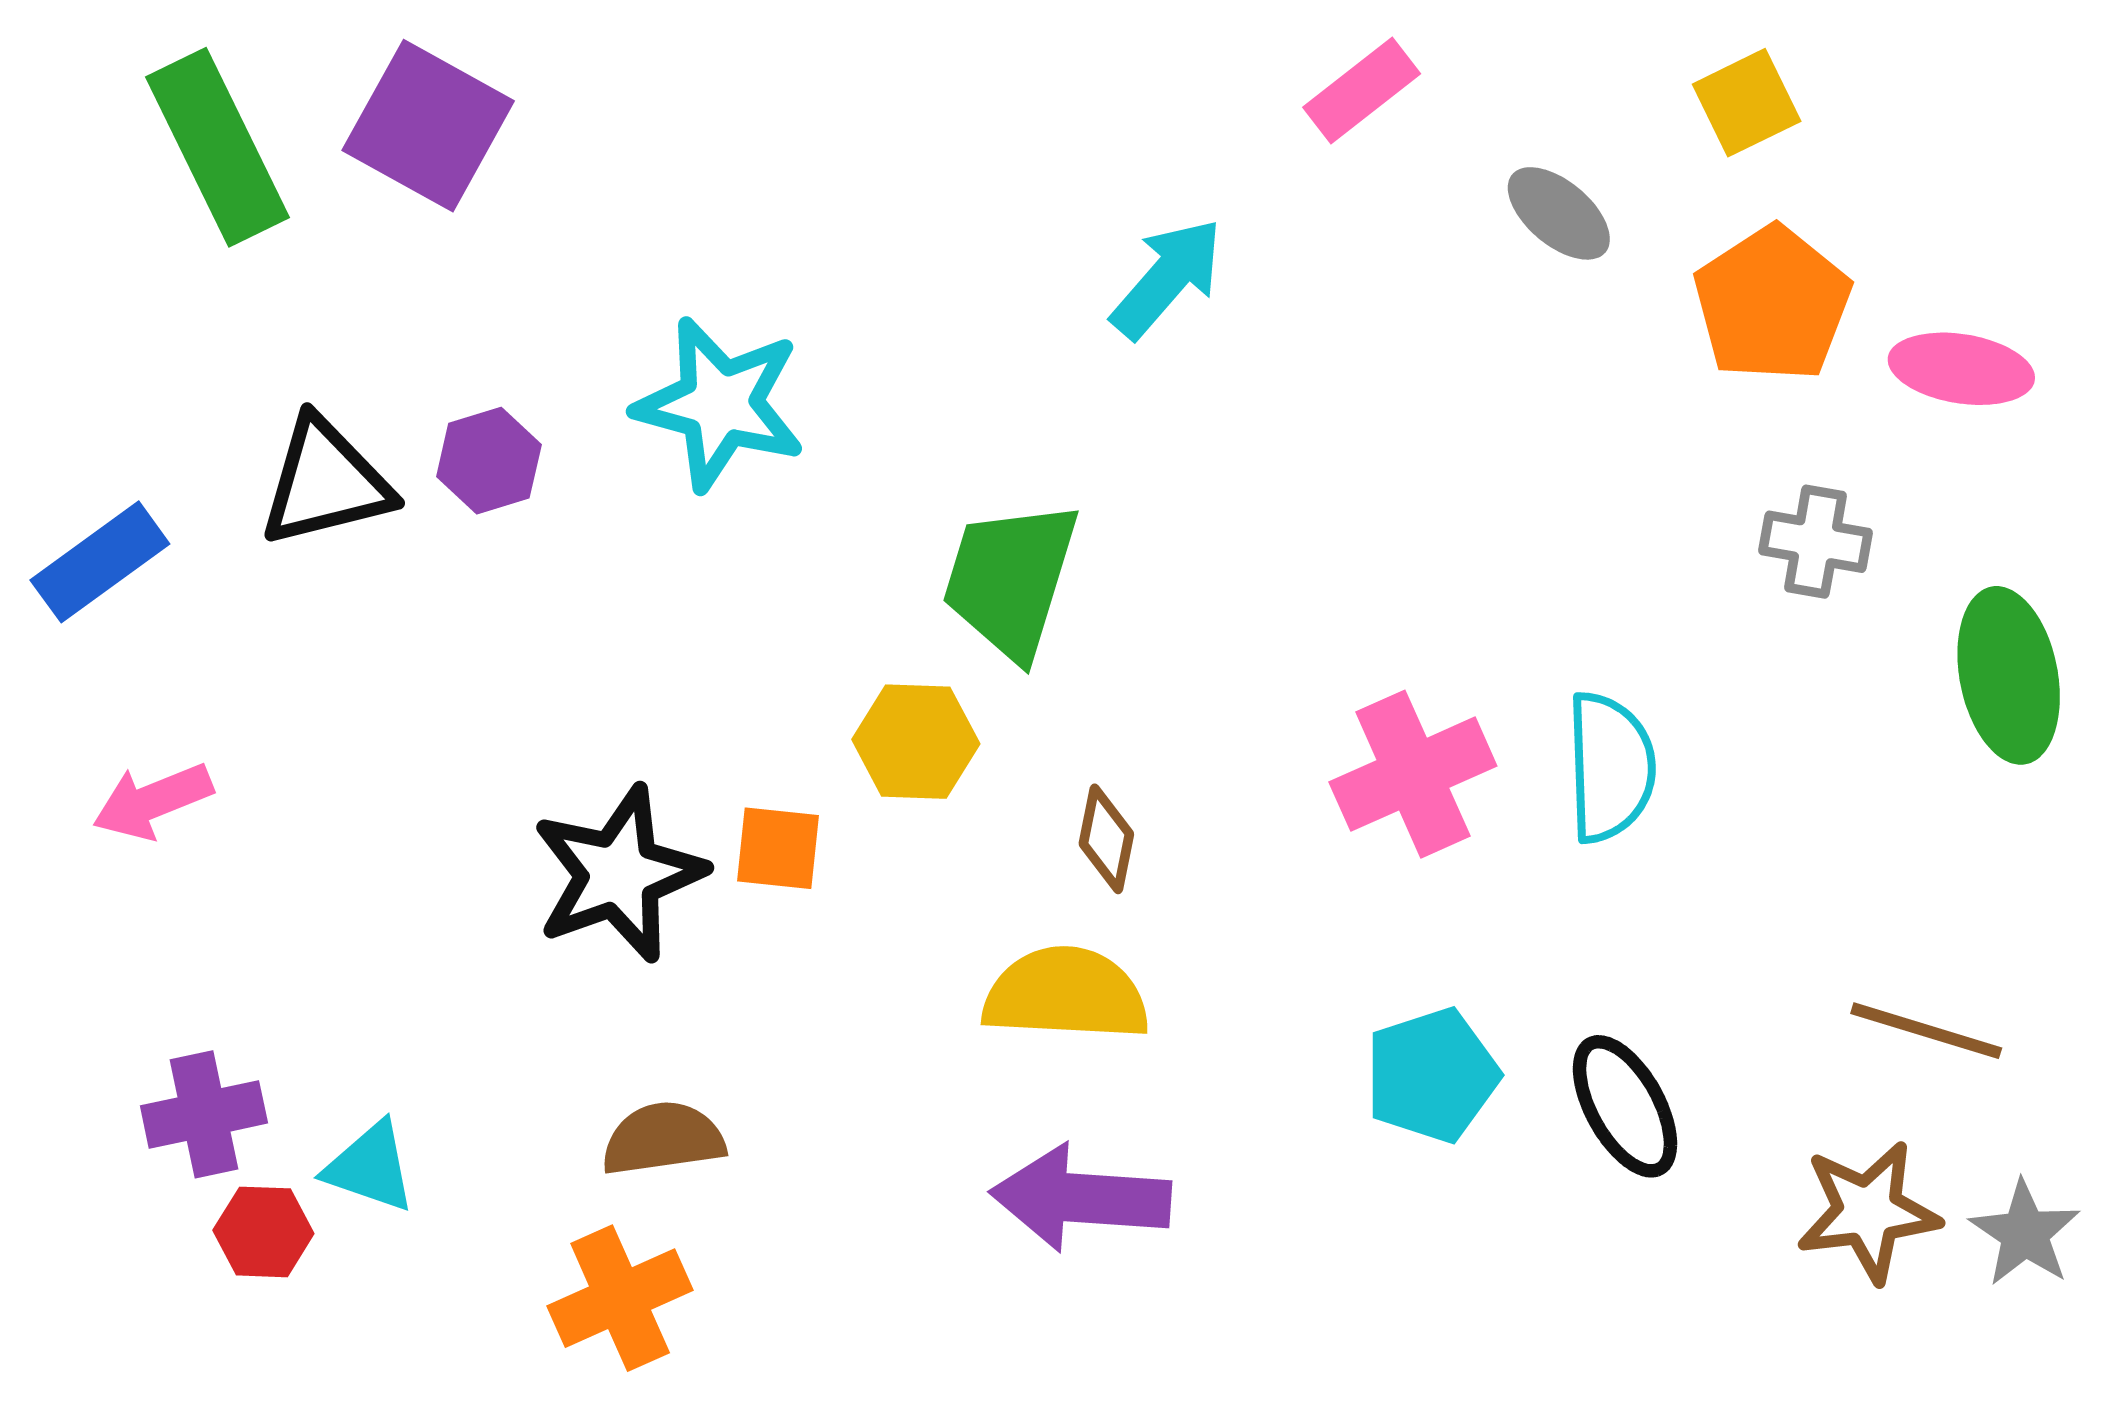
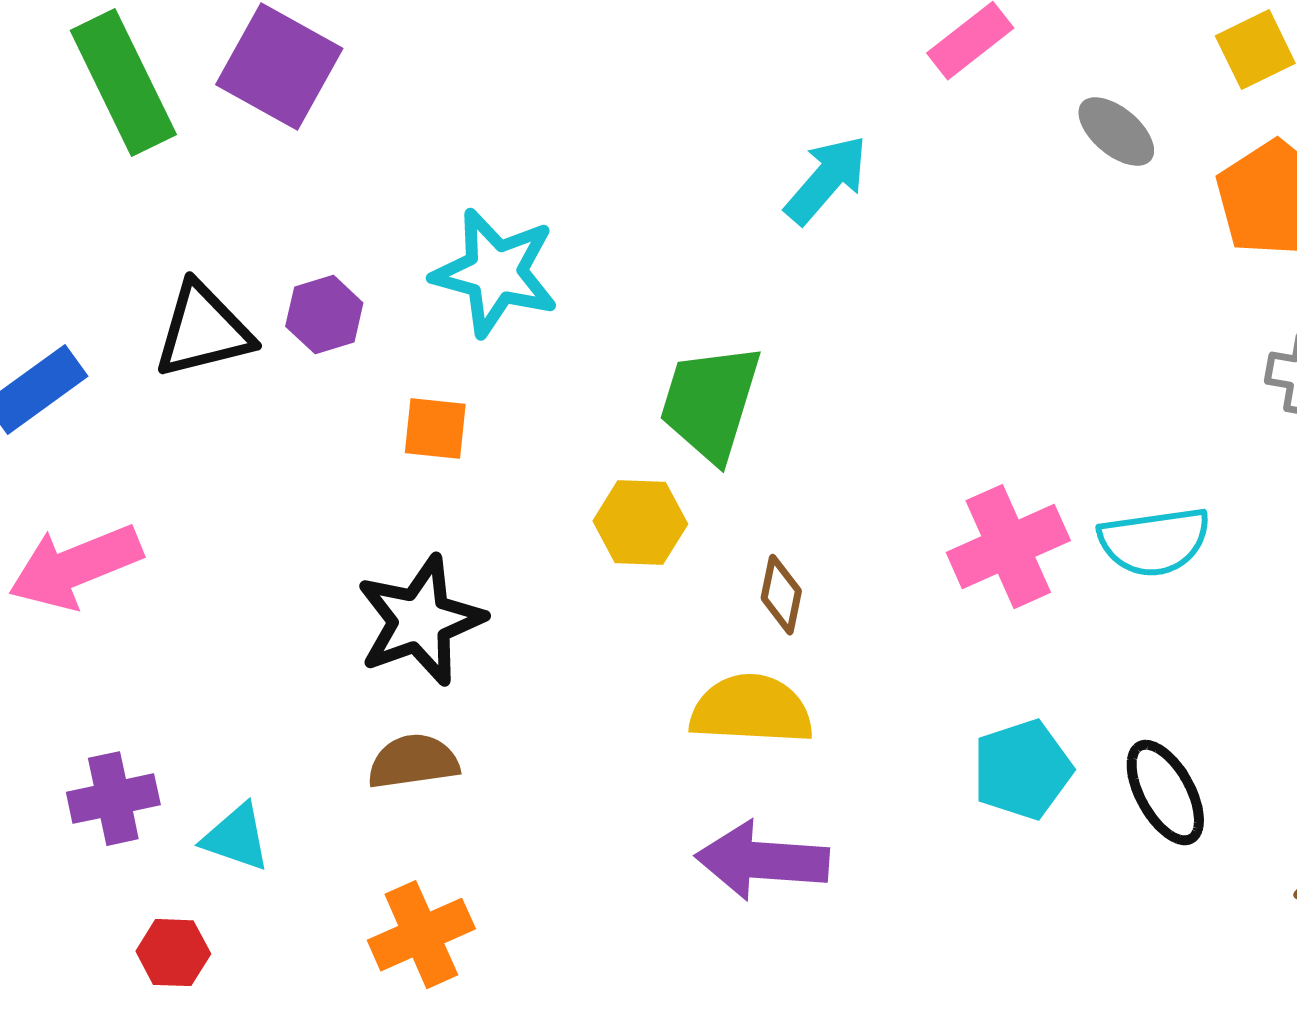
cyan semicircle: (1610, 767) -> (1154, 542), turned 84
pink arrow: (153, 801) -> (75, 567), size x1.5
orange square: (778, 848) -> (435, 429), moved
brown semicircle: (663, 1139) -> (413, 762), moved
red hexagon: (263, 1232) -> (173, 953), moved

